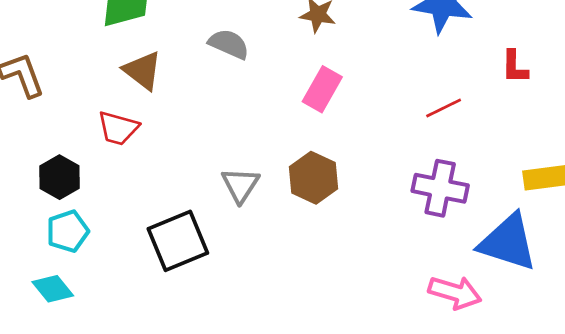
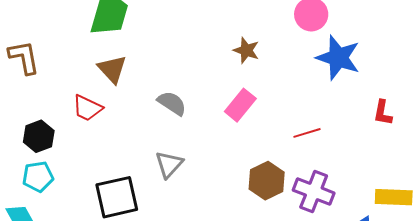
gray semicircle: (229, 44) -> (172, 103), moved
red line: (444, 108) -> (307, 133), moved
brown hexagon: (314, 178) -> (267, 181), moved

